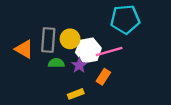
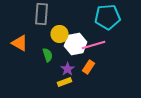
gray rectangle: (48, 40) -> (42, 14), moved
green semicircle: (56, 63) -> (48, 55), turned 72
purple star: (79, 65) -> (68, 69), moved

